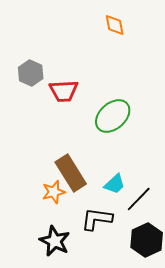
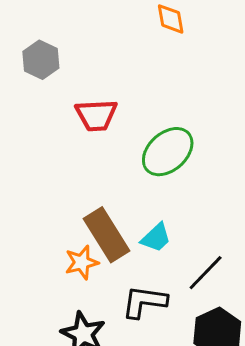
gray hexagon: (31, 73) -> (41, 60), moved
cyan trapezoid: (115, 184) -> (156, 238), moved

